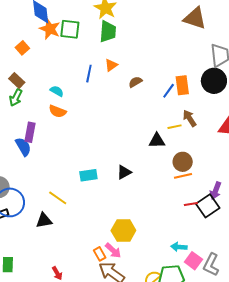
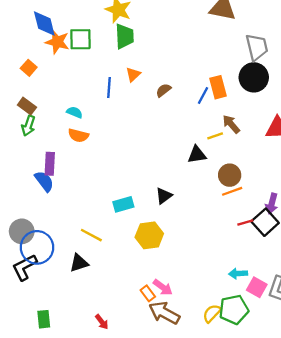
yellow hexagon: (123, 231) -> (149, 235), moved

